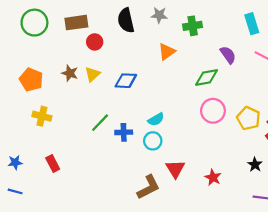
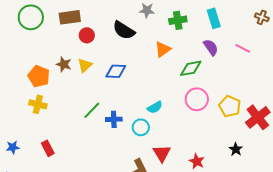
black semicircle: (126, 20) -> (124, 30), moved, turned -45
cyan rectangle: (252, 24) -> (214, 18), moved
orange triangle: (167, 52) -> (163, 49), moved
orange pentagon: (31, 80) -> (39, 76), moved
cyan semicircle: (156, 119) -> (155, 107), moved

